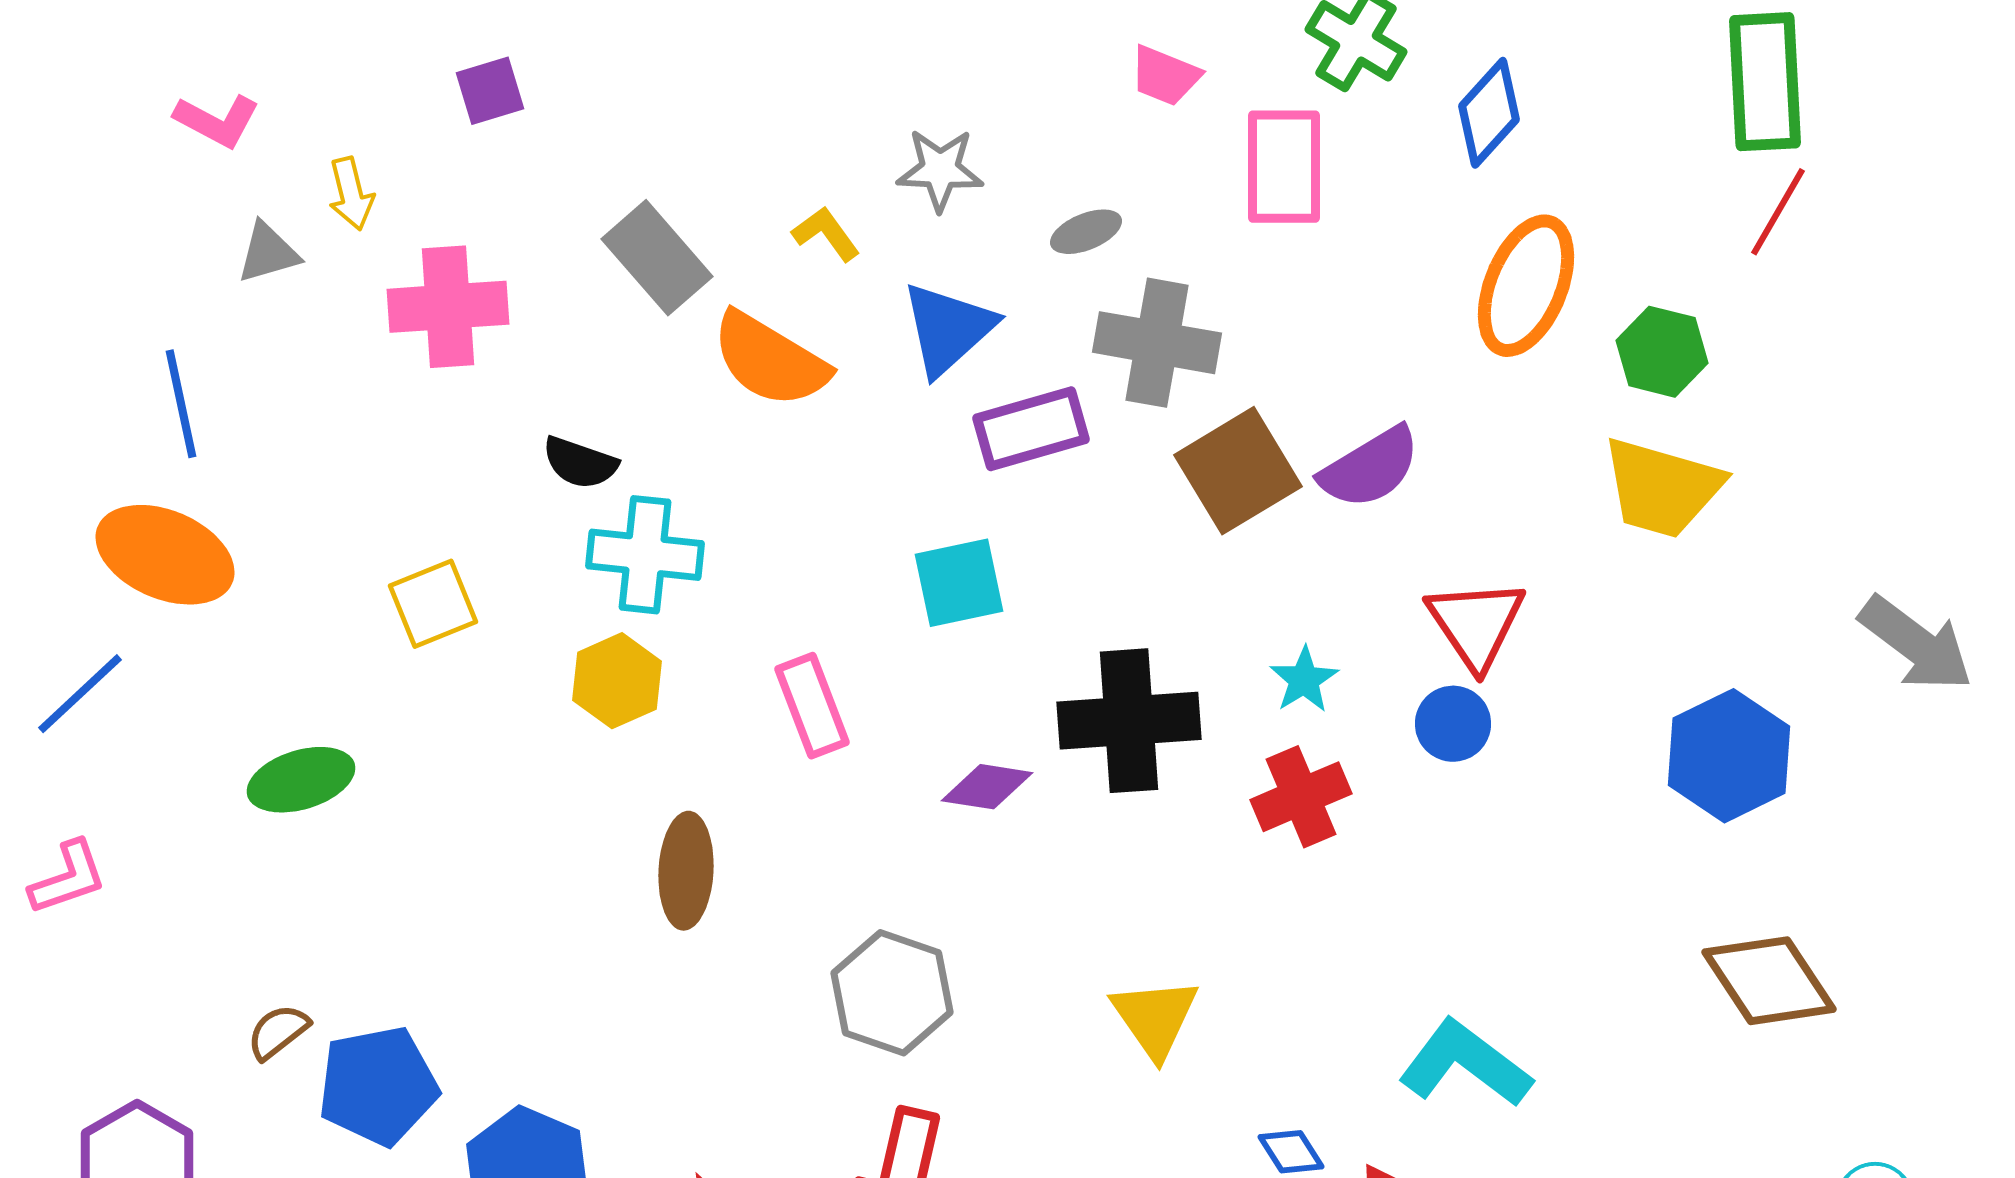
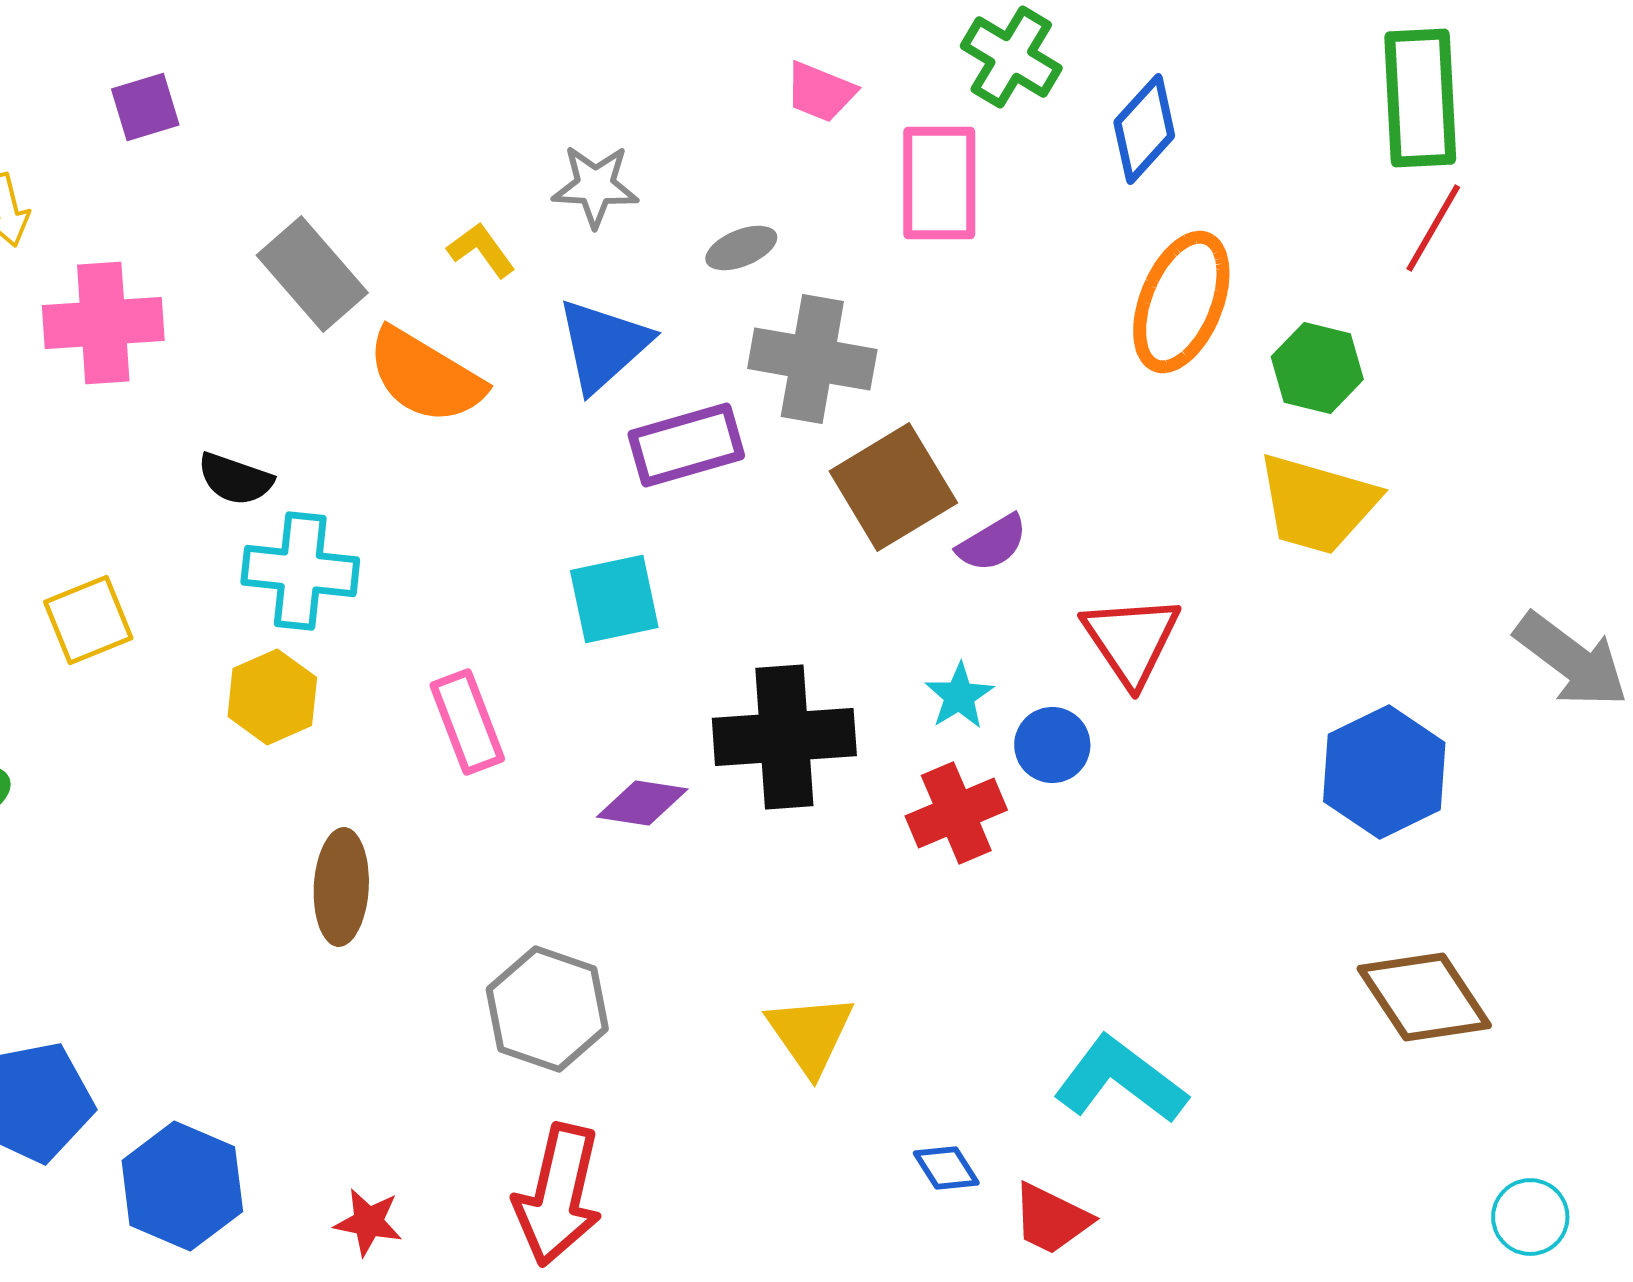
purple semicircle: (1370, 468) -> (992, 543), moved, size x0.7
blue circle: (1453, 724) -> (1052, 745), moved

